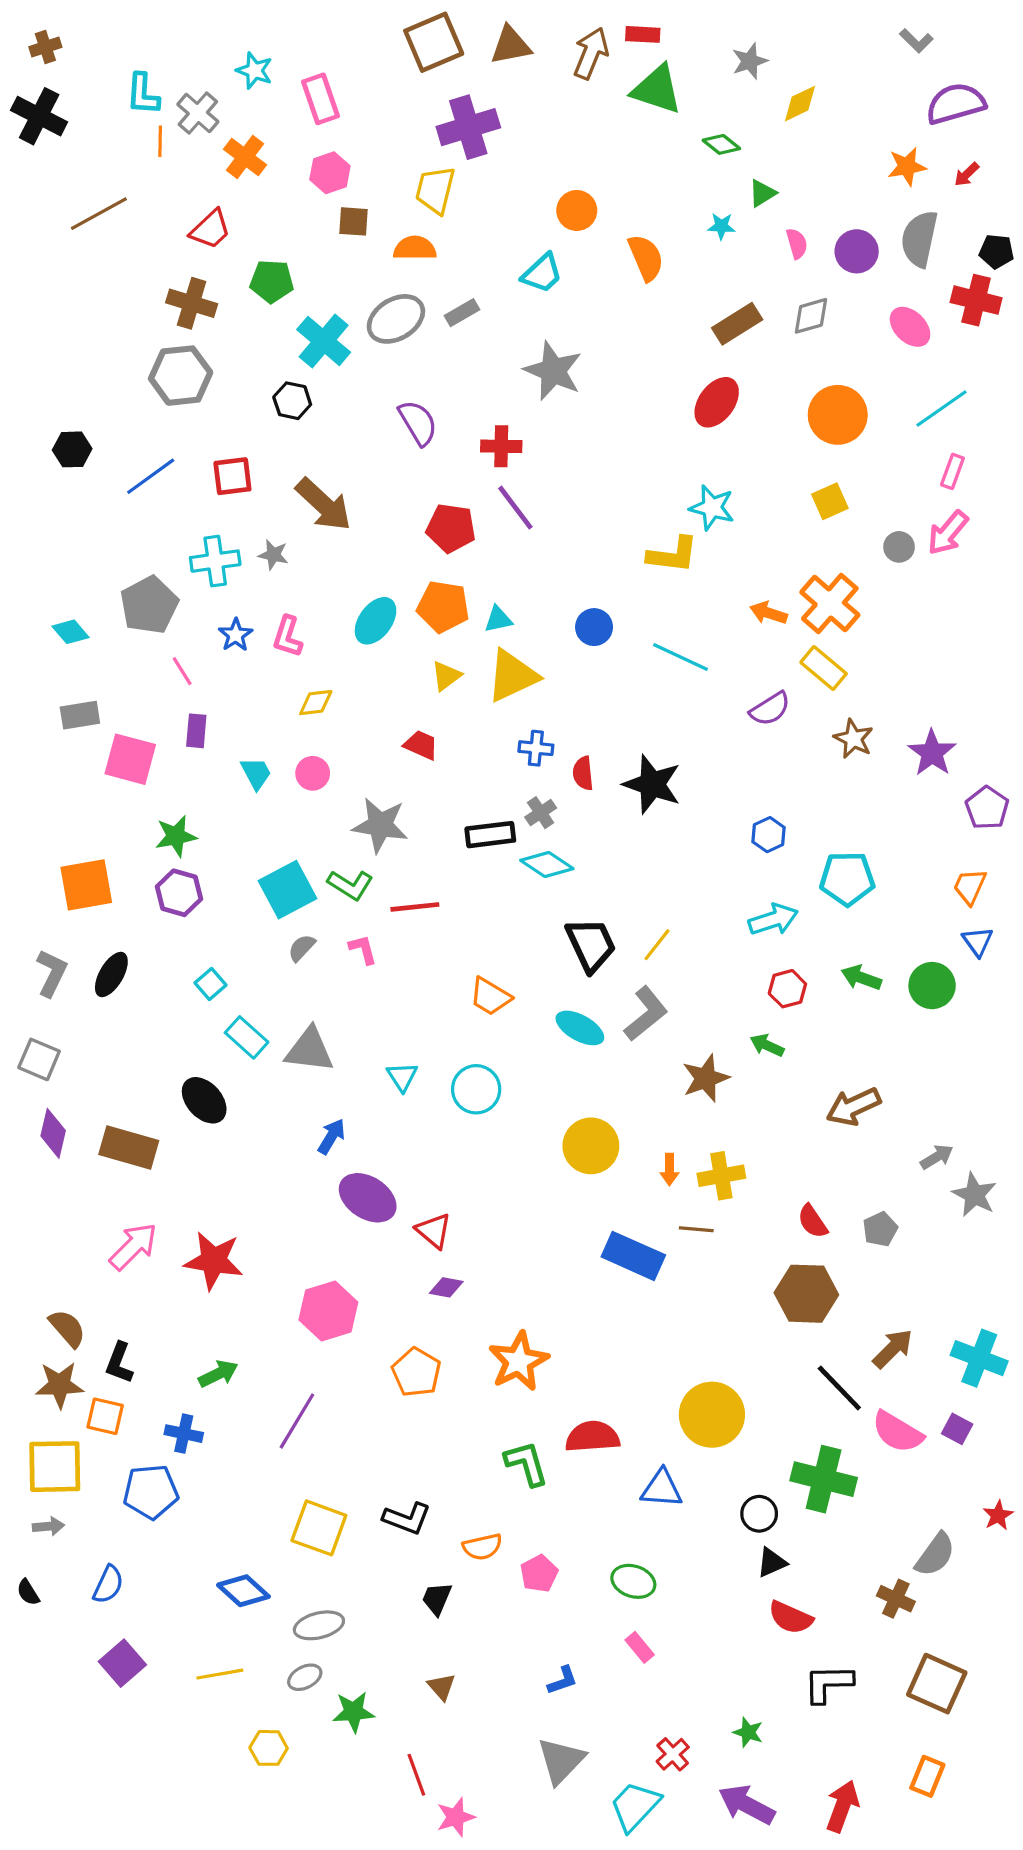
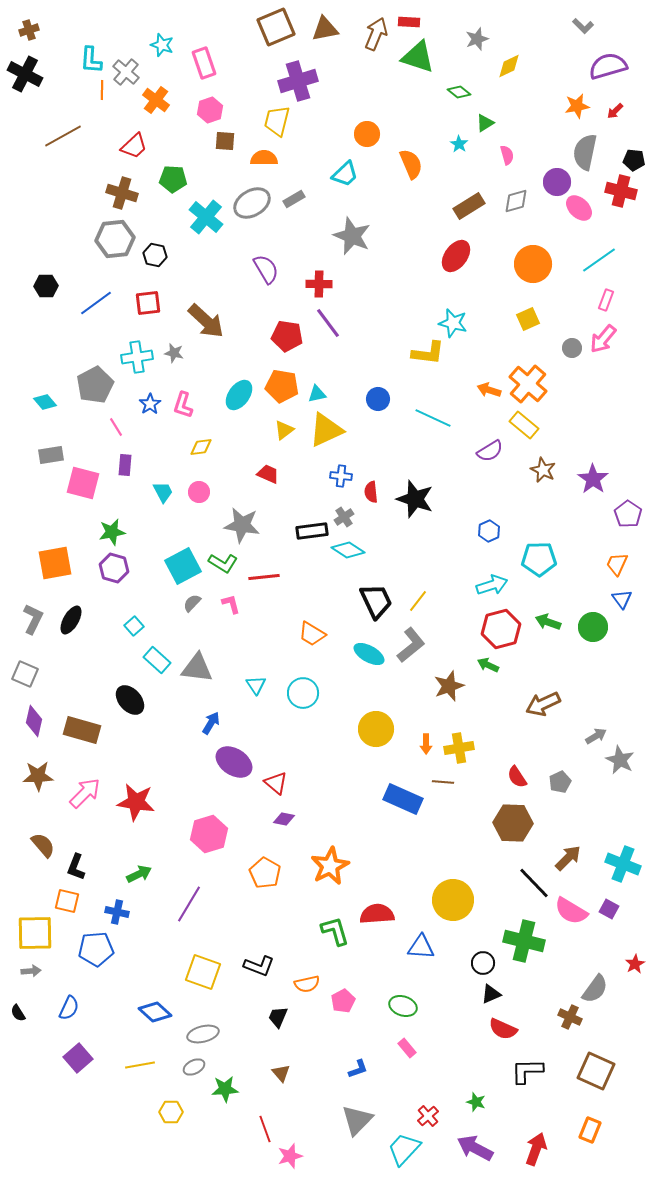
cyan star: (721, 226) -> (459, 144), turned 30
purple circle: (857, 251) -> (557, 182), moved
black hexagon: (292, 401) -> (155, 255), moved
red hexagon: (787, 989) -> (501, 629), size x1.6
brown star: (60, 1385) -> (38, 776), moved

